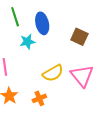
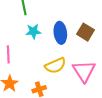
blue ellipse: (42, 23) -> (60, 33), moved

